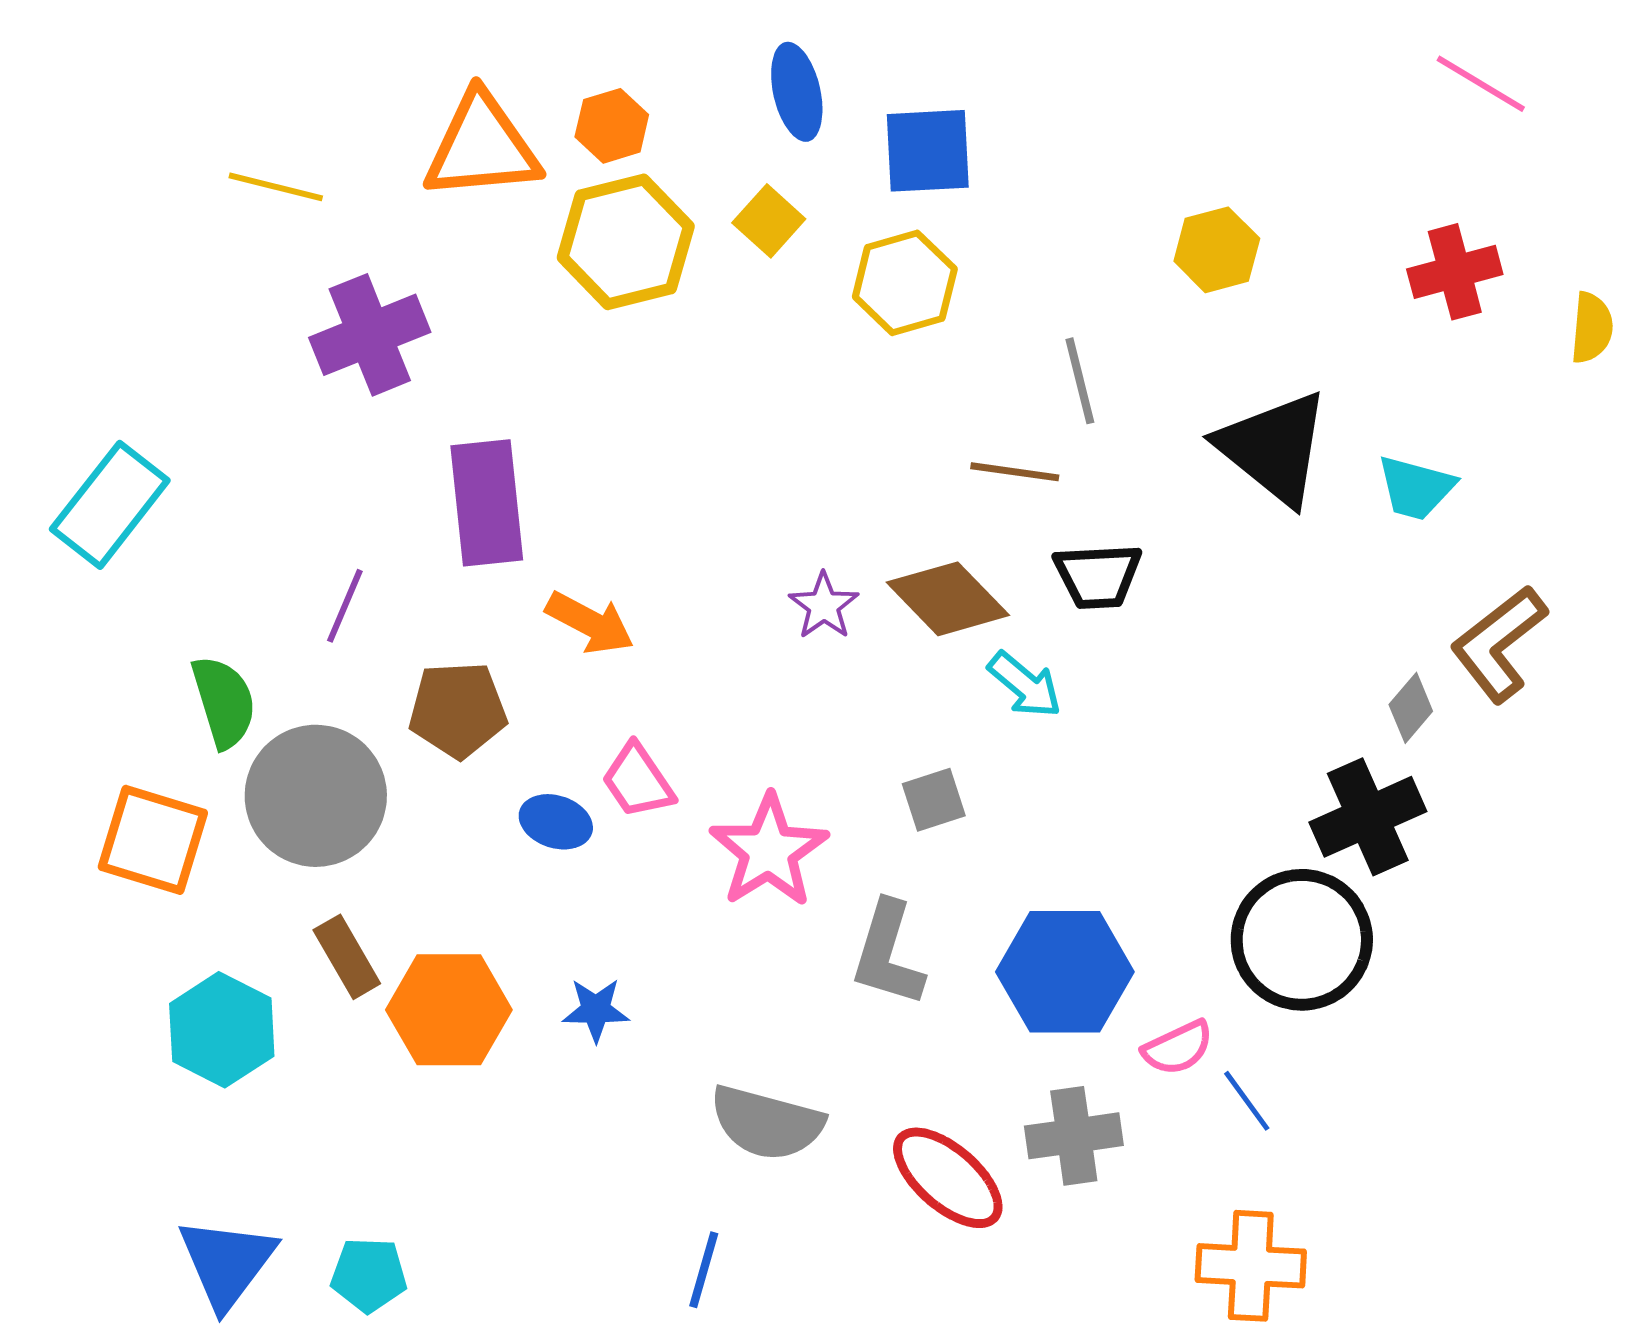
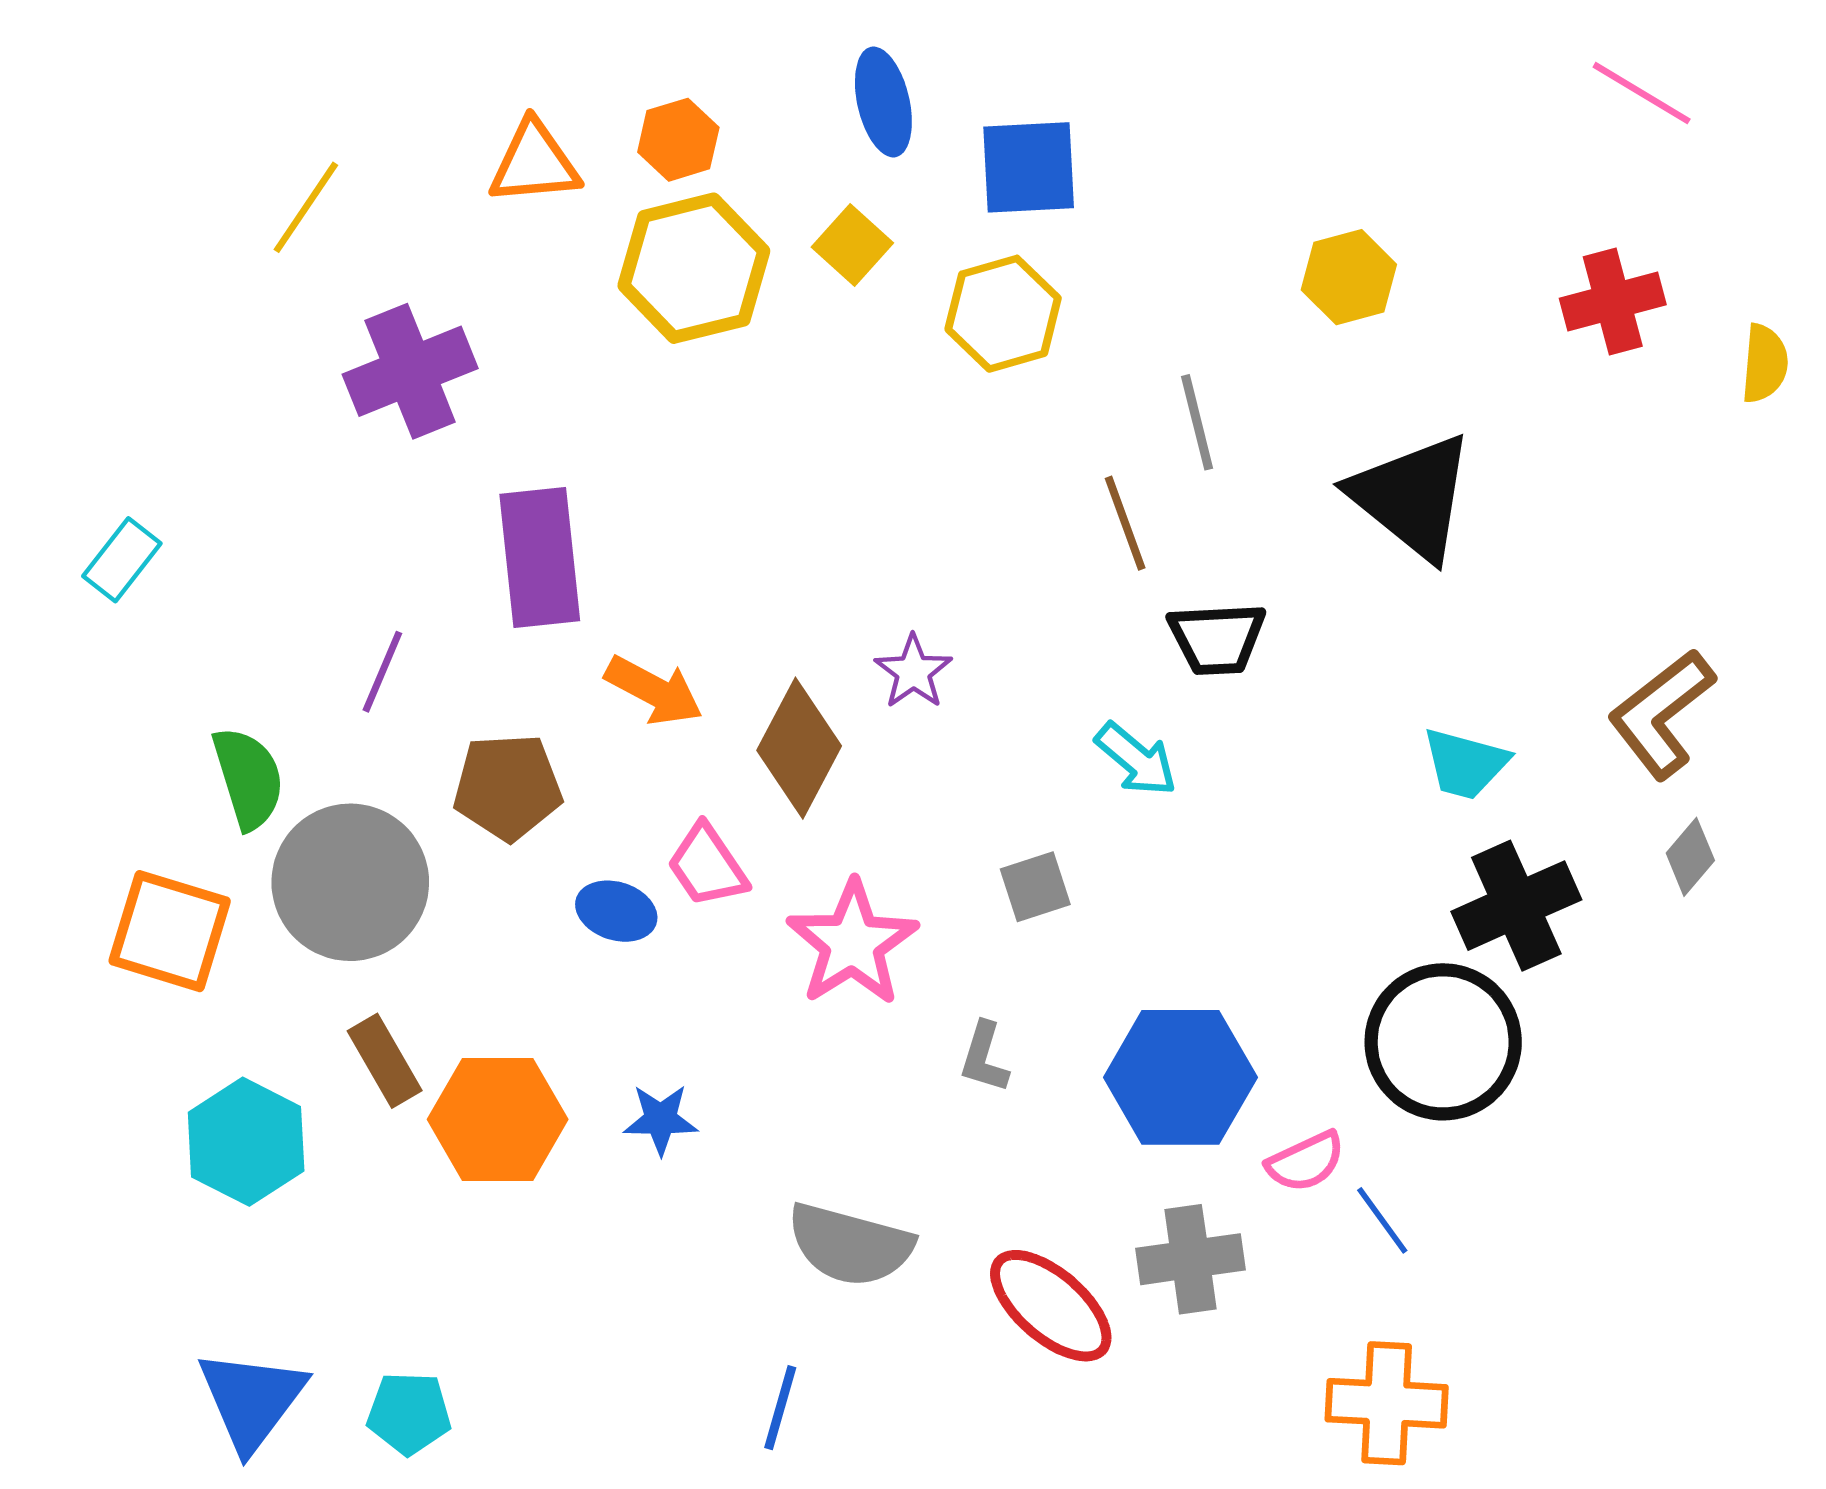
orange triangle: (482, 147) -> (534, 163), size x0.7
yellow line: (276, 187) -> (306, 207), turned -70
brown line: (1015, 472) -> (1125, 523), turned 62
cyan trapezoid: (1416, 488) -> (1465, 764), moved
cyan rectangle: (110, 505) -> (122, 560), size x0.6
brown diamond: (948, 599) -> (799, 748), moved, turned 72
gray diamond: (1411, 708) -> (1690, 857), moved
gray L-shape: (888, 954) -> (984, 1057), size x0.6

